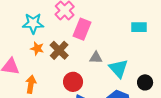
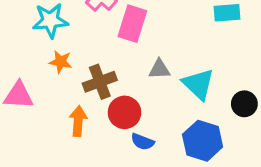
brown cross: (59, 50) -> (100, 82), moved, turned 30
orange arrow: (31, 84) -> (78, 121), moved

